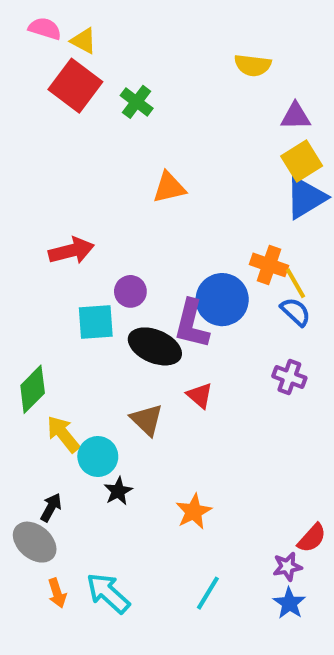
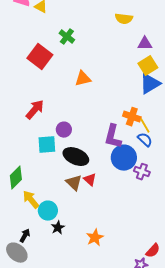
red square: (75, 86) -> (40, 57), moved
red arrow: (71, 251) -> (35, 110), turned -35
blue circle: (222, 300) -> (124, 158), moved
purple L-shape: (192, 324) -> (113, 137), moved
red triangle: (200, 395) -> (90, 180), moved
brown triangle: (147, 420) -> (74, 183), moved

